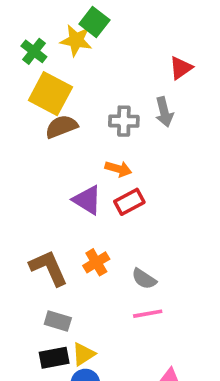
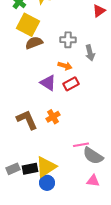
gray arrow: (164, 112) -> (90, 53), moved
gray semicircle: (144, 279) -> (93, 156), moved, size x1.5
gray rectangle: (58, 321) -> (13, 169), moved, turned -40
yellow triangle: (83, 354) -> (46, 167), size x1.6

